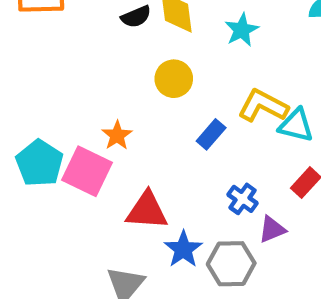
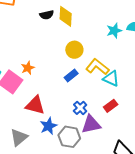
cyan star: (242, 30) -> (114, 31), moved
yellow circle: (174, 79) -> (74, 50), moved
purple triangle: (272, 229) -> (91, 124), size x1.5

